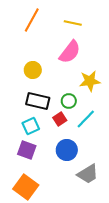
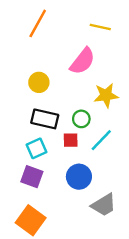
yellow line: (73, 23) -> (100, 27), moved
red square: (60, 119) -> (71, 140), turned 32

